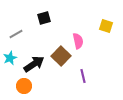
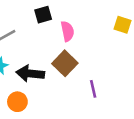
pink semicircle: (78, 41) -> (67, 31), moved
black arrow: (34, 64) -> (30, 74), turned -140

